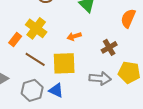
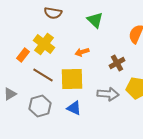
blue triangle: (56, 90) -> (74, 108), moved

